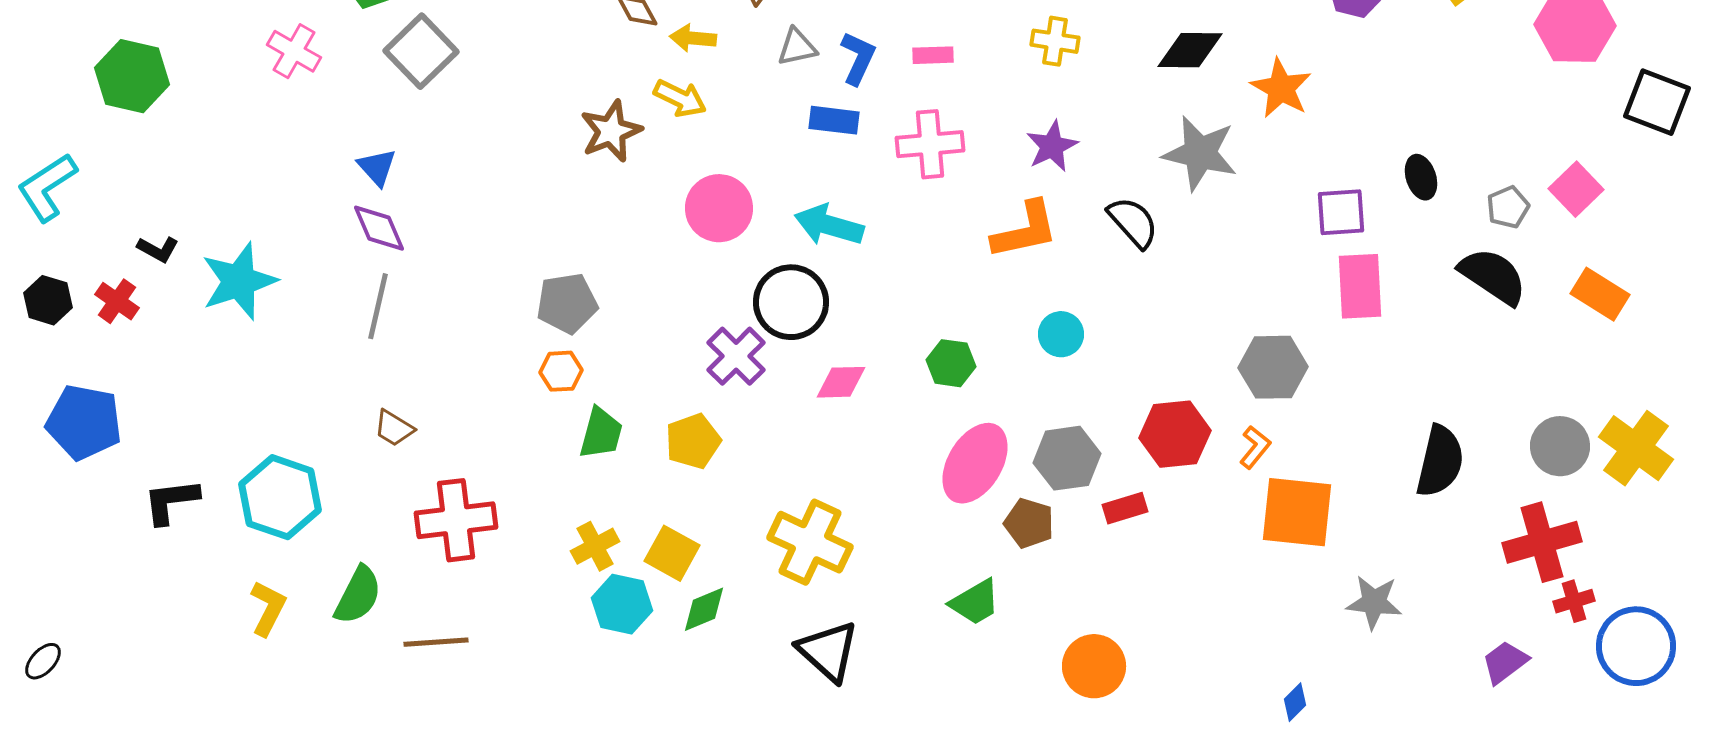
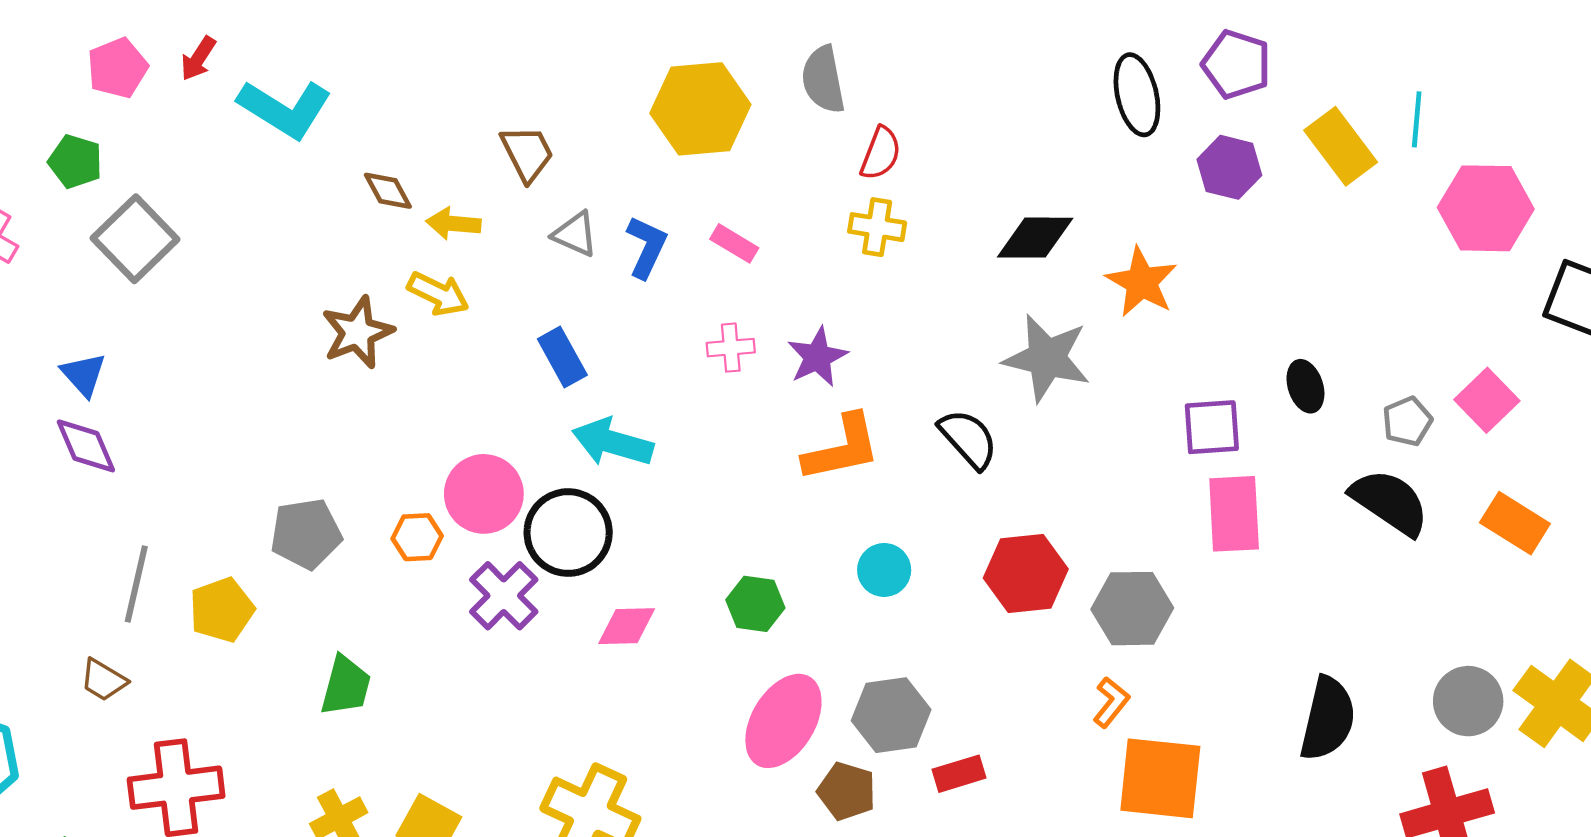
gray triangle: (797, 47) -> (575, 234), turned 36
pink rectangle: (933, 55) -> (734, 243), turned 33
blue rectangle: (834, 120) -> (562, 357), moved, turned 54
pink cross: (930, 144) -> (731, 348), size x0.6
purple star: (1052, 146) -> (817, 357), moved
pink circle: (719, 208) -> (484, 494), moved
gray line: (378, 306) -> (136, 584), moved
orange hexagon: (561, 371) -> (417, 537), moved
red hexagon: (1175, 434) -> (1026, 573), moved
yellow pentagon: (693, 441) -> (222, 610), moved

